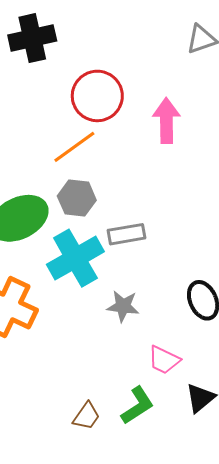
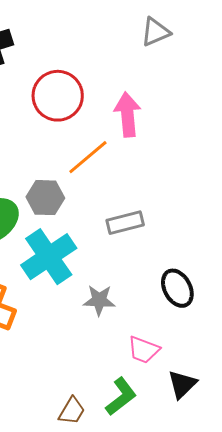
orange line: (74, 147) -> (88, 157), moved
gray rectangle: (126, 234) -> (125, 223), moved

